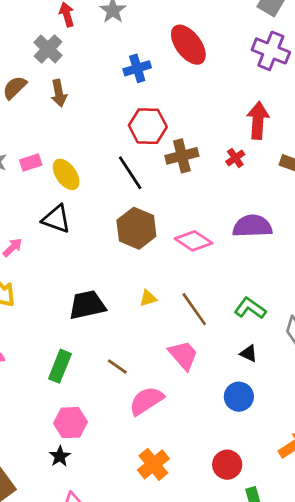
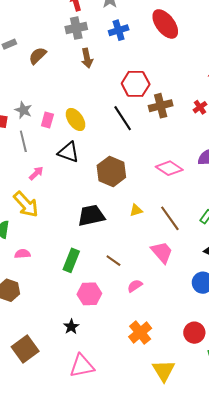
gray cross: (48, 49) -> (76, 28), moved, turned 35
blue cross: (137, 68) -> (119, 30), moved
brown arrow: (59, 93) -> (87, 58), moved
pink rectangle: (31, 163) -> (47, 120), moved, turned -56
brown hexagon: (136, 228) -> (111, 171), moved
pink semicircle: (146, 401) -> (135, 286), size x0.6
pink hexagon: (70, 423) -> (89, 294), moved

